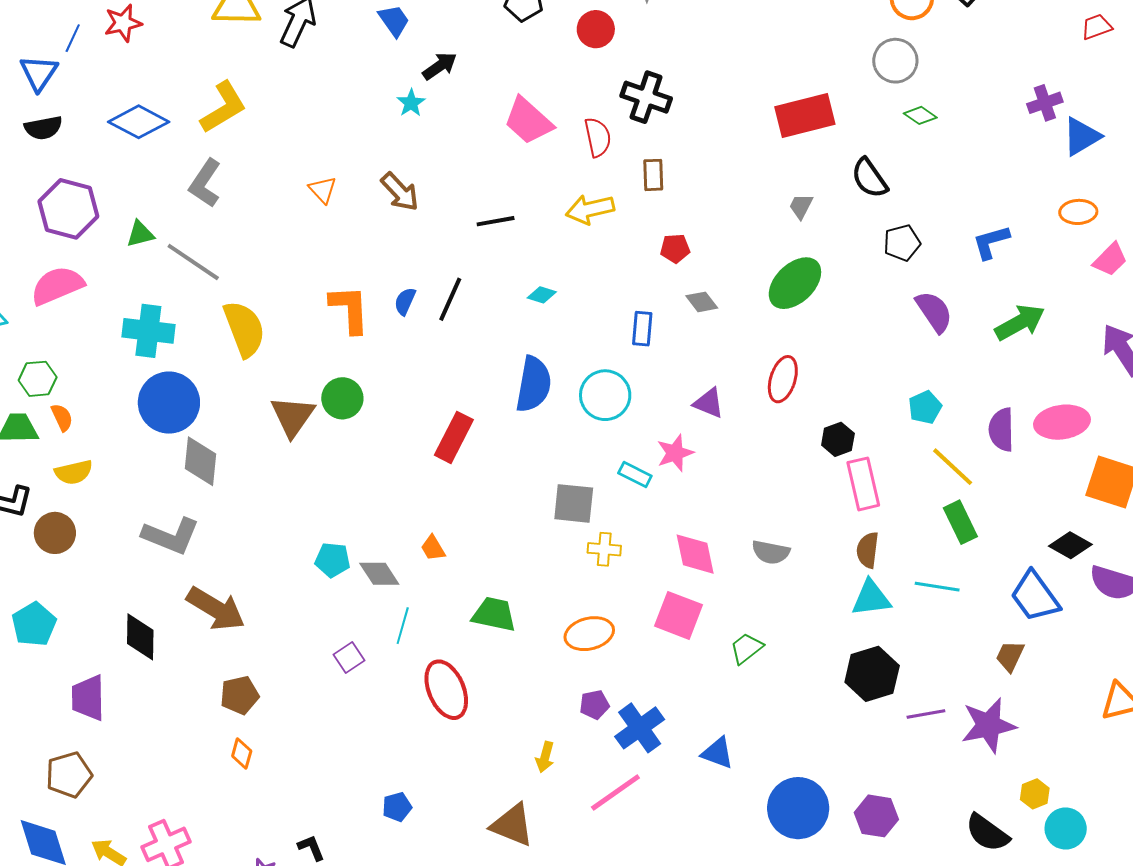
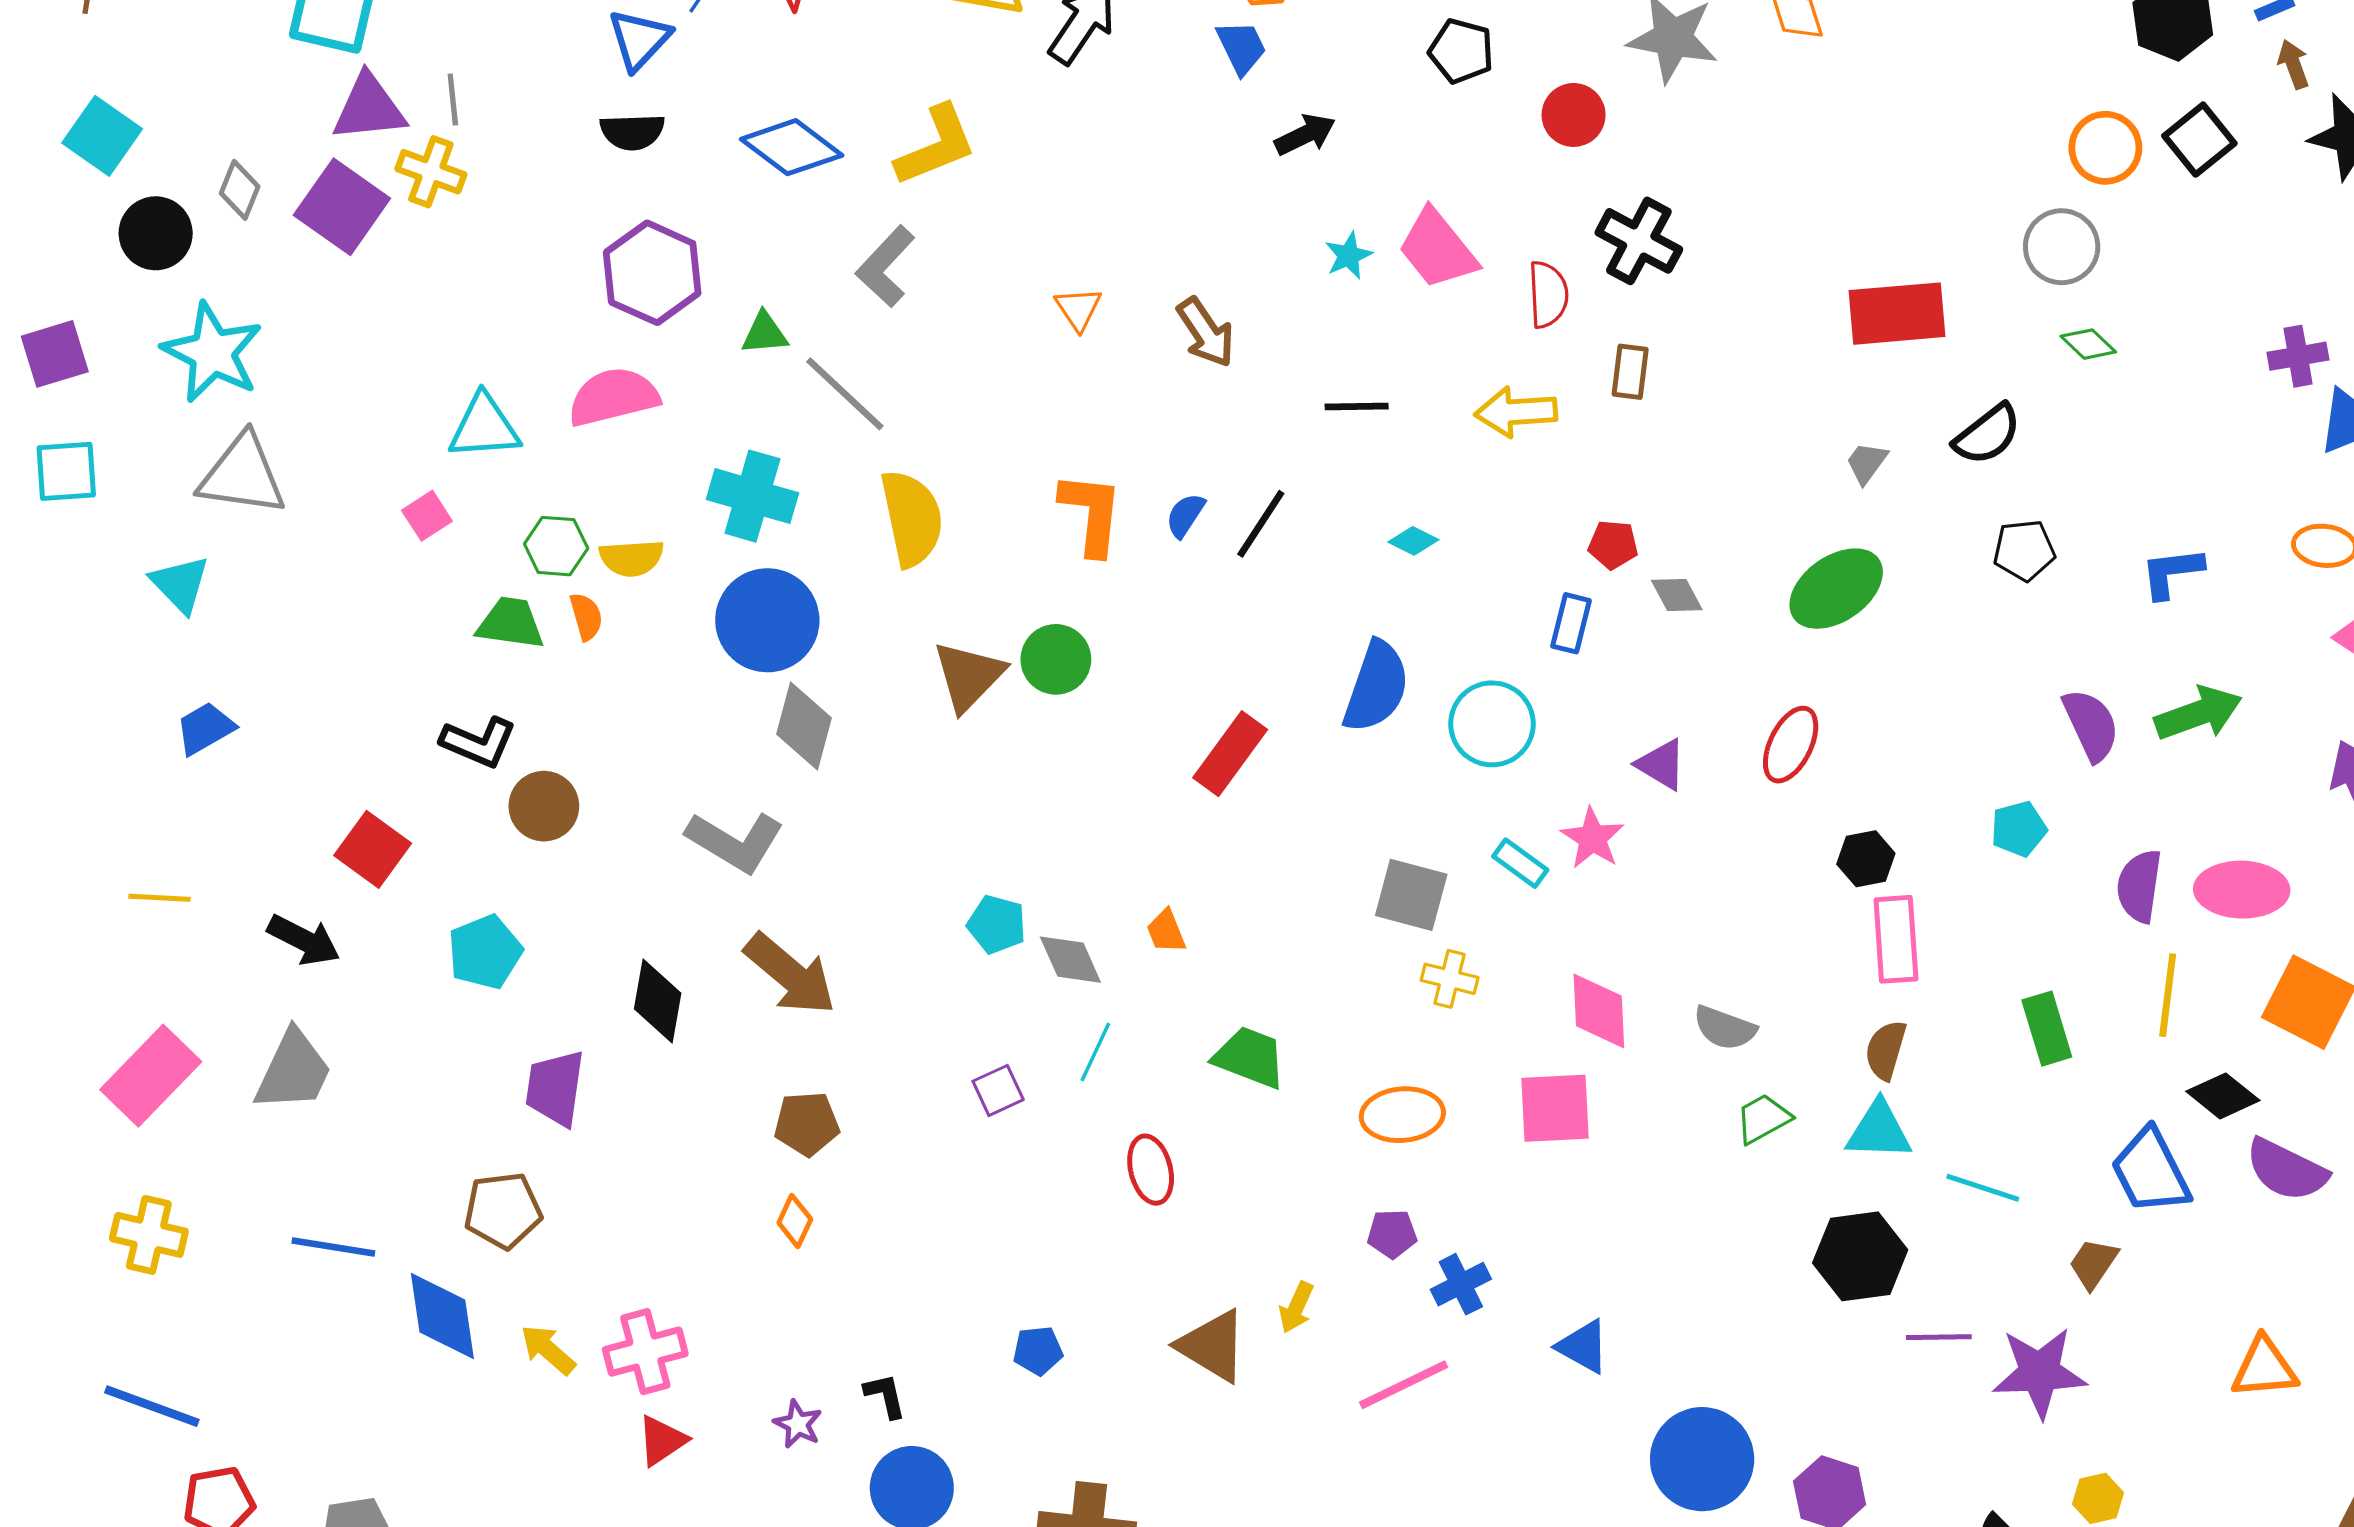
cyan star: (411, 103) -> (1349, 256), moved
black semicircle: (869, 178) -> (1987, 434), turned -102
red pentagon: (675, 248) -> (1613, 545), moved
purple semicircle: (934, 312) -> (2091, 725), moved
pink star: (675, 453) -> (1592, 838), turned -30
yellow line: (953, 467) -> (2168, 995), moved, turned 45
yellow semicircle: (74, 472) -> (632, 558), moved
cyan line: (937, 587) -> (1983, 1188), moved
pink square: (679, 615) -> (1555, 1108), turned -33
green trapezoid: (746, 648) -> (1763, 1119), moved
red ellipse: (446, 690) -> (1151, 1170), size x0.7
blue cross: (640, 728) -> (1461, 1284), size x0.7
brown triangle: (512, 825) -> (1212, 1346), moved

